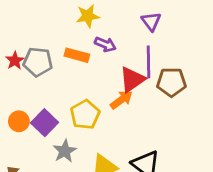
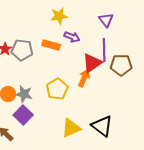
orange arrow: (121, 100) -> (84, 78), turned -30
purple square: (45, 123) -> (23, 115), moved
gray star: (65, 151) -> (24, 94), moved, turned -30

